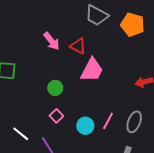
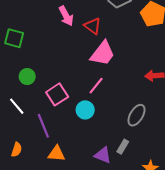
green circle: (55, 88) -> (27, 77), moved
pink square: (56, 116) -> (57, 94), size x1.5
pink line: (108, 121) -> (96, 86), moved

